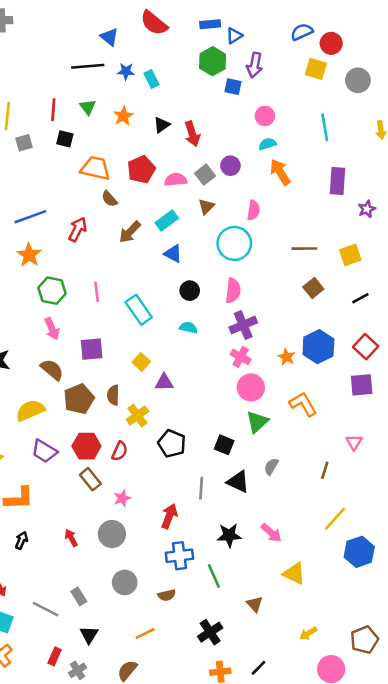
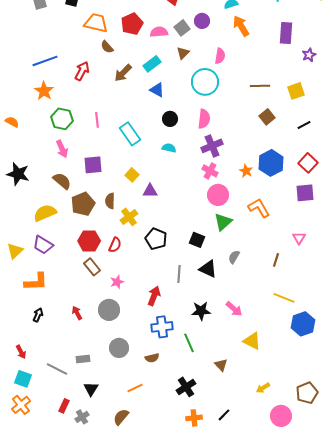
purple trapezoid: (44, 451) -> (43, 245), moved
yellow line: (335, 519) -> (284, 298), turned 70
gray rectangle: (79, 596) -> (83, 359), turned -64

